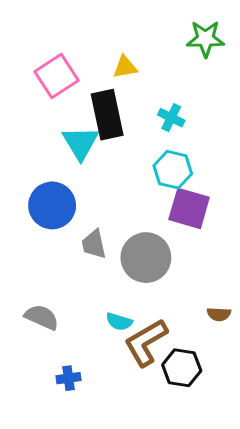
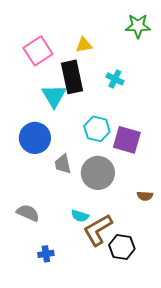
cyan hexagon: (173, 170) -> (97, 129), moved
brown semicircle: (219, 314) -> (145, 196), moved

